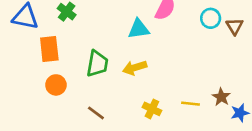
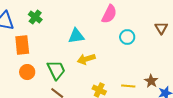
cyan circle: (211, 18) -> (127, 37), moved
cyan triangle: (139, 29) -> (76, 36), moved
green trapezoid: (97, 64) -> (56, 70), moved, turned -35

